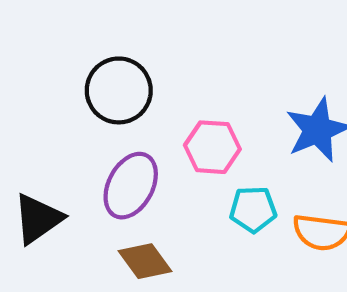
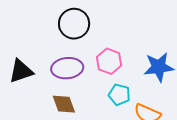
purple ellipse: (131, 186) -> (67, 68), turned 40

